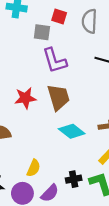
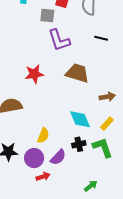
brown trapezoid: (58, 97) -> (77, 73), moved, turned -55
cyan diamond: (72, 131) -> (80, 119), moved, turned 30

